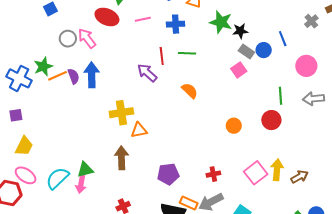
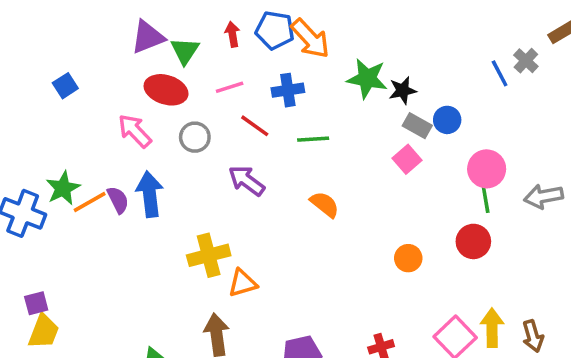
gray circle: (68, 39) -> (195, 137), moved
blue line: (283, 39) -> (500, 73), moved
red line: (162, 56) -> (255, 126), moved, turned -42
pink circle: (306, 66) -> (487, 169), moved
purple square: (16, 115) -> (36, 303), moved
brown arrow: (299, 177) -> (533, 336), turned 108

